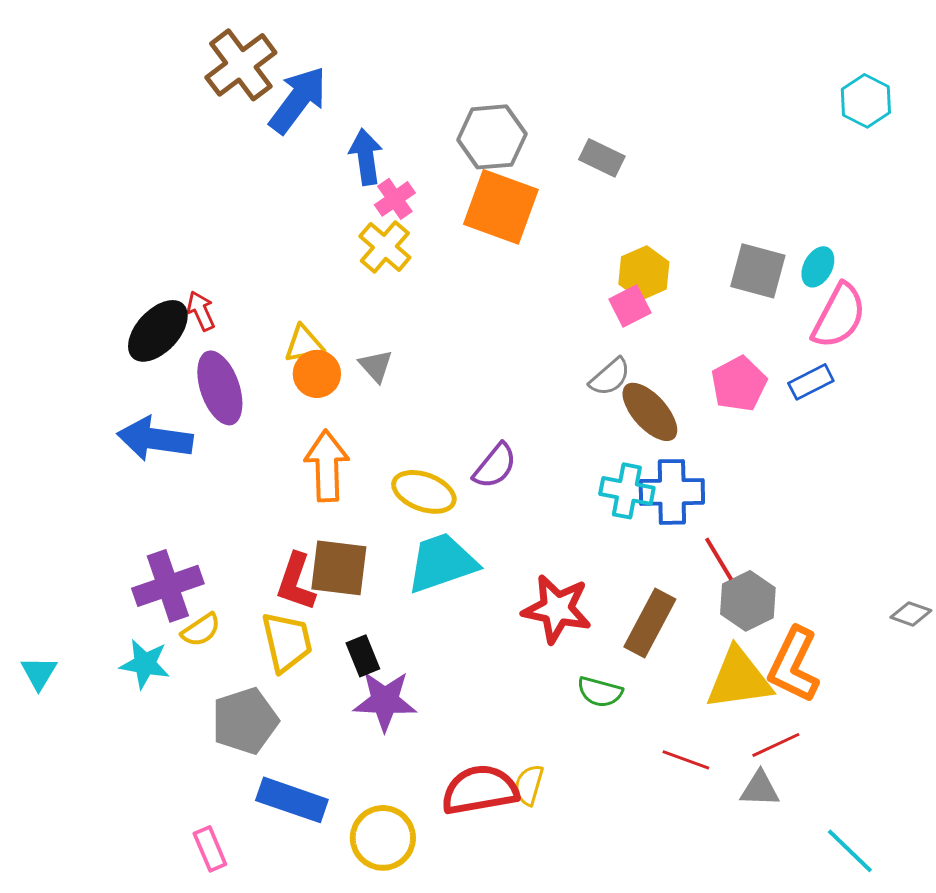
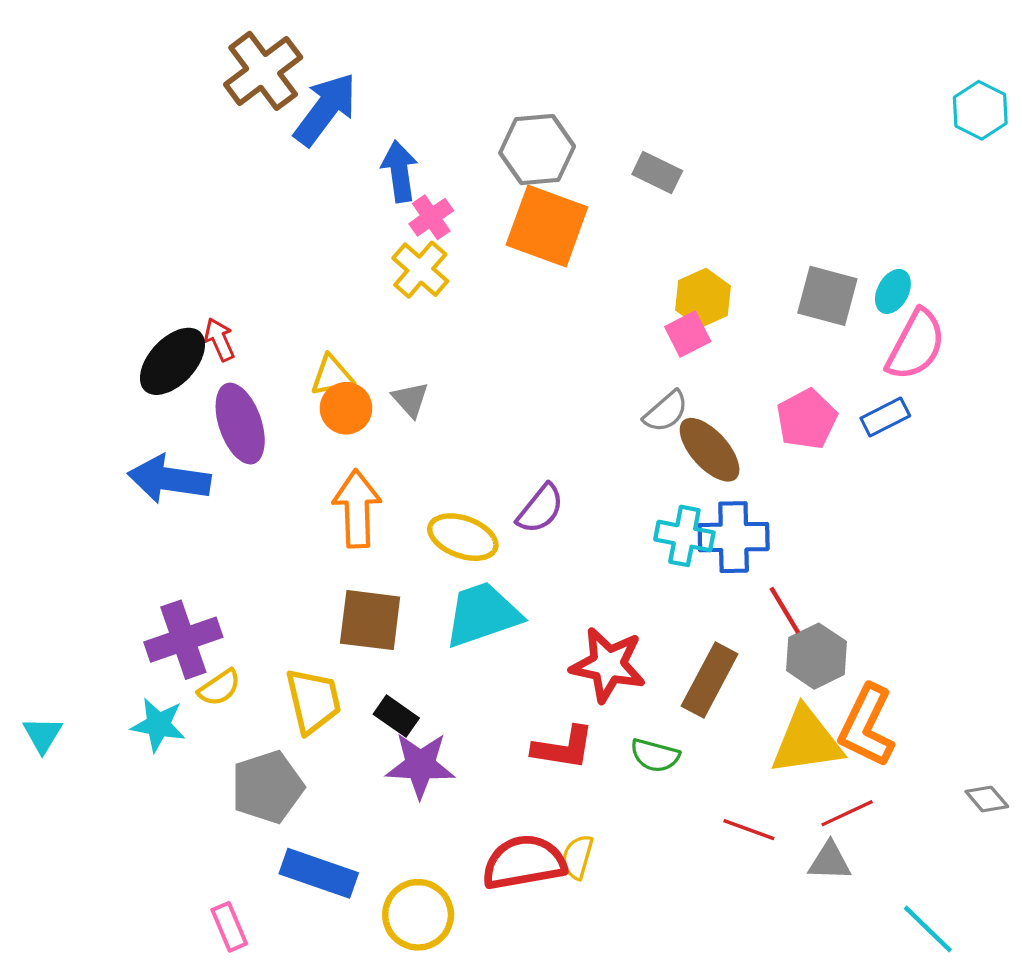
cyan hexagon: (866, 101) -> (980, 110), moved
red L-shape: (296, 582) -> (563, 748), moved, turned -100
gray diamond: (911, 614) -> (987, 799), moved, turned 30
black rectangle: (363, 656) -> (396, 716), turned -33

